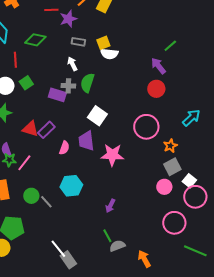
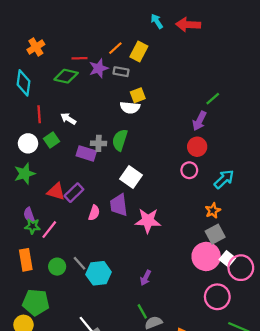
green diamond: (35, 40) -> (66, 76), moved
gray rectangle: (78, 42) -> (121, 72), moved
white semicircle: (109, 54) -> (130, 108), moved
white arrow: (72, 64) -> (68, 119), moved, turned -32
purple arrow: (158, 66) -> (199, 121), turned -114
cyan arrow: (191, 118) -> (224, 179), moved
pink circle: (146, 127) -> (189, 170), moved, size x0.6
white square: (189, 181) -> (227, 259), moved
cyan hexagon: (71, 186) -> (99, 273), moved
pink circle: (164, 187) -> (206, 256), size x1.6
gray line: (46, 202) -> (80, 263), moved

